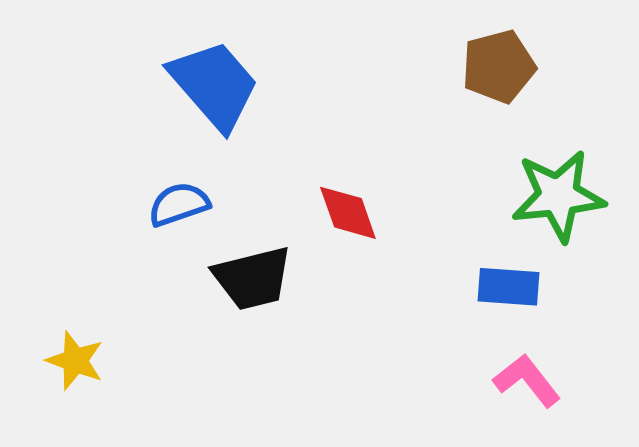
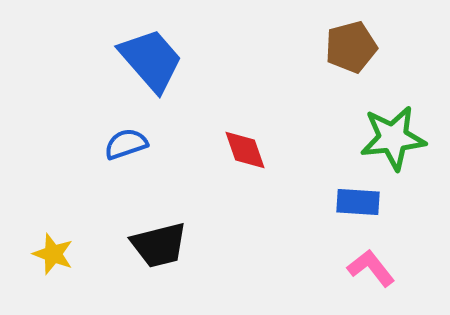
black trapezoid: (253, 278) -> (159, 245), moved

